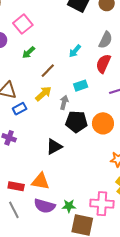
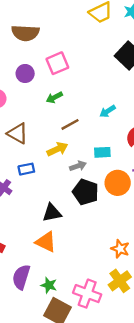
gray arrow: (64, 102) -> (78, 166), turned 40
blue rectangle: (20, 109) -> (26, 169), moved
orange circle: (103, 123) -> (118, 183), moved
orange triangle: (41, 181) -> (46, 242), moved
purple semicircle: (45, 206) -> (21, 277), turned 75

